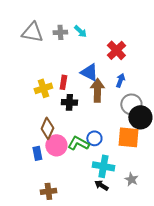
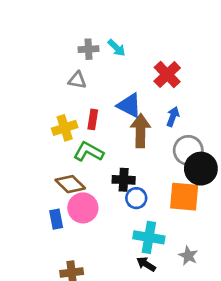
gray triangle: (32, 32) -> (77, 80), moved, size x0.6
black cross: (69, 102) -> (124, 180), moved
brown diamond: (47, 128) -> (70, 184), turned -70
green L-shape: (78, 143) -> (89, 152), moved

